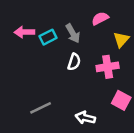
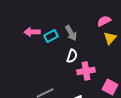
pink semicircle: (100, 18) -> (104, 21), moved
pink cross: (108, 67) -> (86, 71), moved

